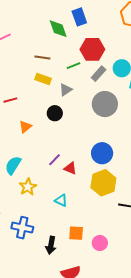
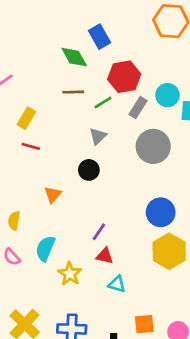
brown line: (42, 58) -> (73, 92), moved
yellow rectangle: (43, 79) -> (26, 118), moved, turned -70
red line: (10, 100) -> (31, 146), moved, turned 40
red triangle: (70, 168) -> (105, 256), moved

